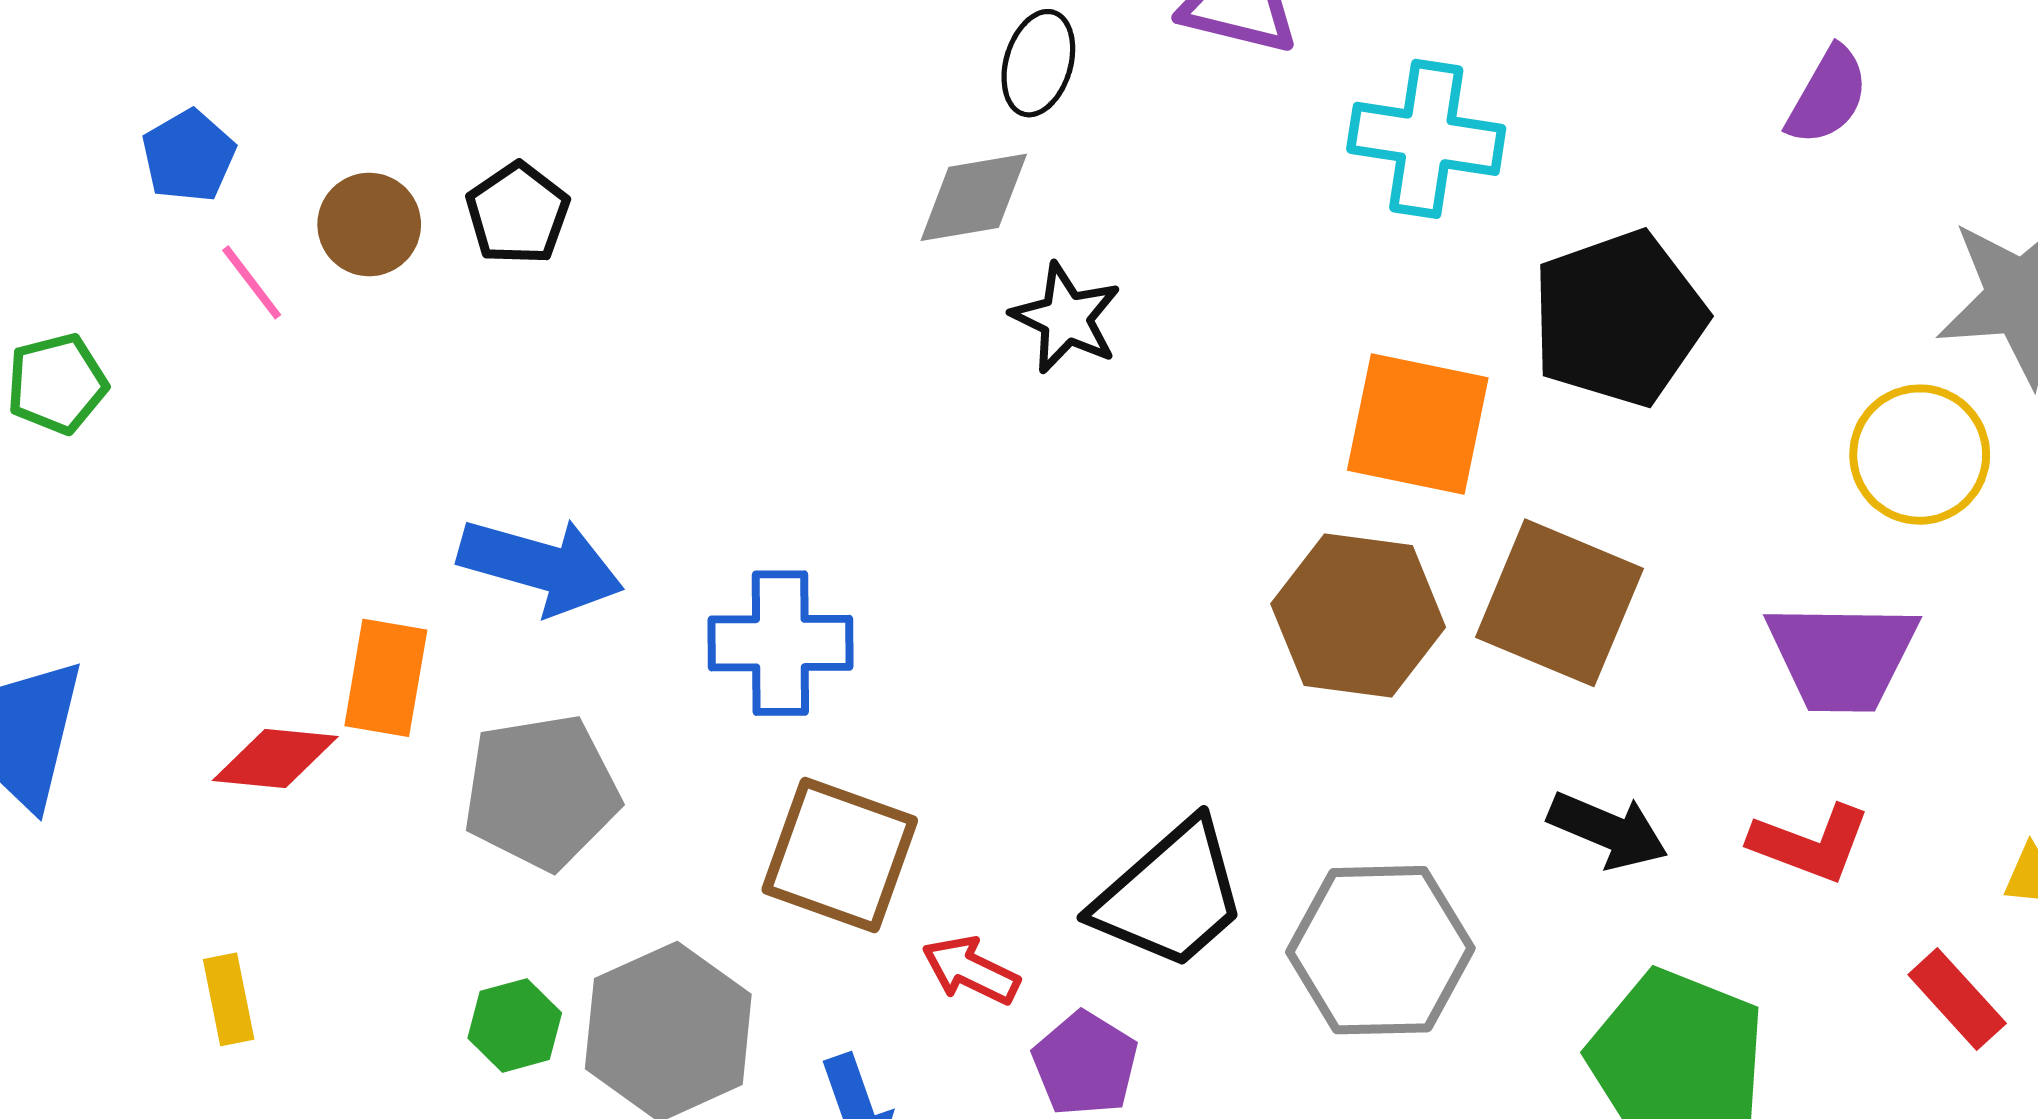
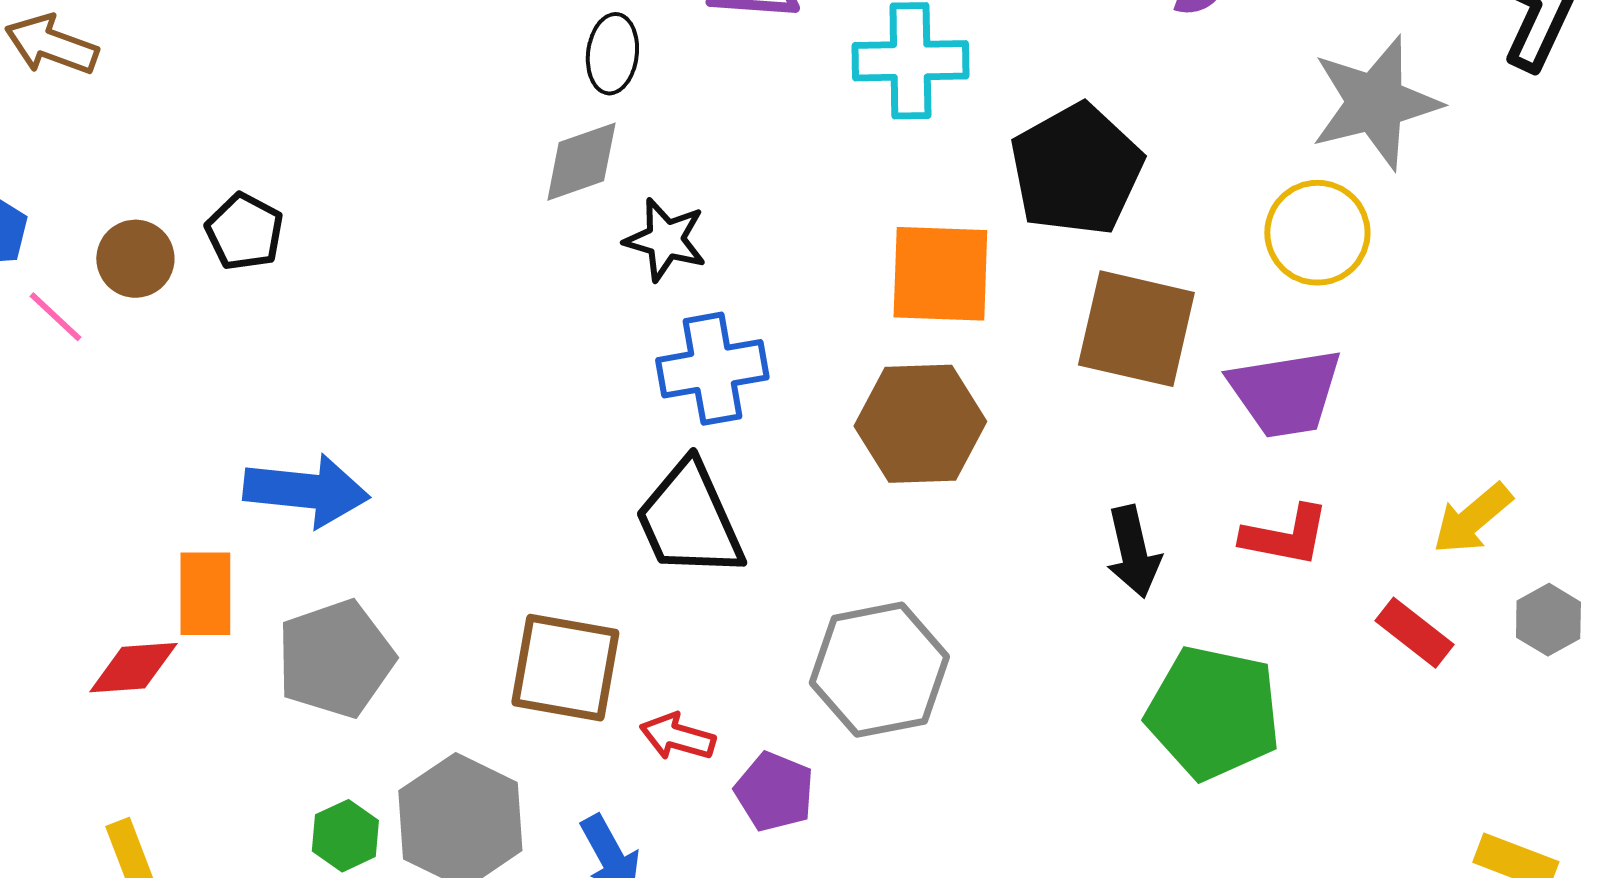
brown square: (1559, 603) -> (1136, 329), moved
blue cross: (780, 643) -> (712, 369), moved
black arrow: (1608, 830) -> (1133, 552), turned 64
black trapezoid: (1170, 895) -> (689, 520), moved, turned 117
gray hexagon: (1380, 950) -> (879, 670), moved

